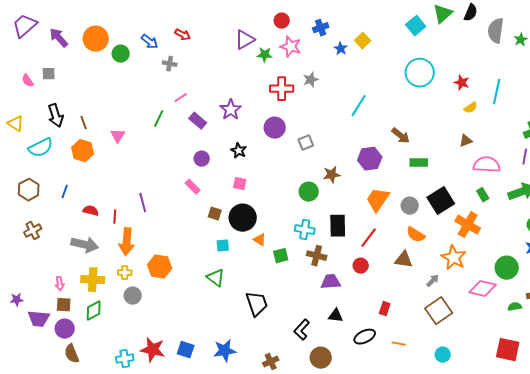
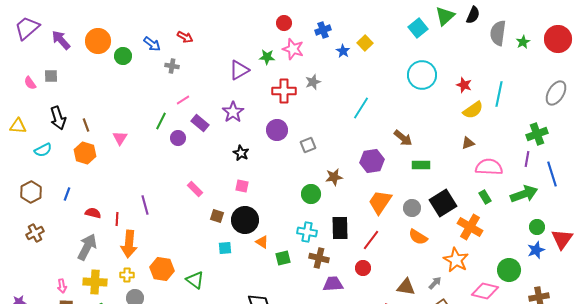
purple triangle: (245, 40) -> (239, 70), moved
yellow semicircle: (471, 108) -> (473, 110), size x1.5
yellow triangle: (16, 124) -> (18, 126), turned -30
cyan semicircle: (41, 148) -> (43, 150), size x0.7
purple circle: (202, 159) -> (178, 138), moved
gray arrow: (85, 245) -> (87, 247), turned -76
brown triangle: (404, 260) -> (406, 287), moved
green triangle: (216, 278) -> (195, 280), moved

